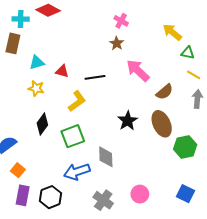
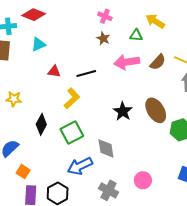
green triangle: (188, 53) -> (136, 35), moved
cyan triangle: (37, 62) -> (38, 44), moved
pink arrow: (138, 71) -> (127, 62), turned -45
yellow star: (36, 88) -> (14, 99), moved
brown semicircle: (165, 92) -> (158, 62), moved

